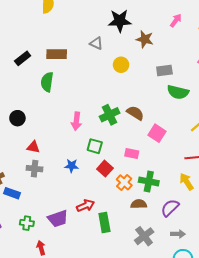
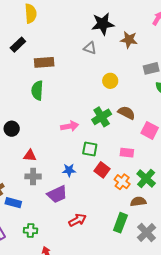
gray triangle: (96, 43) -> (90, 48), moved
black rectangle: (23, 58) -> (18, 45), moved
yellow circle: (121, 65) -> (110, 81), moved
pink arrow: (76, 121) -> (70, 126), turned -102
green cross: (149, 181) -> (146, 178), turned 36
red arrow: (85, 206) -> (77, 220), moved
purple trapezoid: (58, 219) -> (57, 194), moved
green rectangle: (104, 223) -> (120, 223), moved, turned 36

